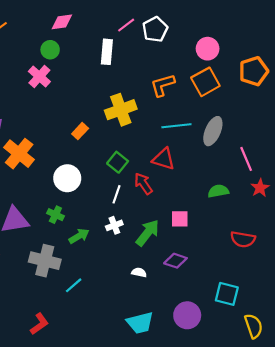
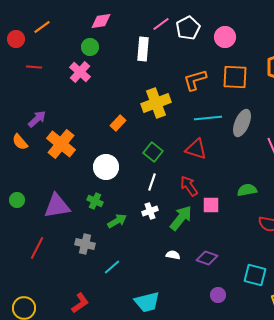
pink circle: (208, 49) -> (225, 37), moved
orange square: (205, 82) -> (235, 77), turned 32
red arrow: (143, 184) -> (189, 186), moved
green semicircle: (218, 191) -> (247, 190), moved
gray cross: (45, 261) -> (85, 244), size x0.7
purple diamond: (175, 261) -> (207, 258), moved
purple circle: (187, 315) -> (218, 295), size x0.6
cyan trapezoid: (140, 323) -> (147, 302), moved

